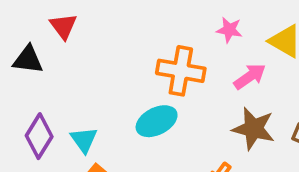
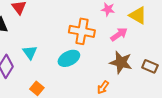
cyan triangle: (84, 140) -> (30, 52), moved

